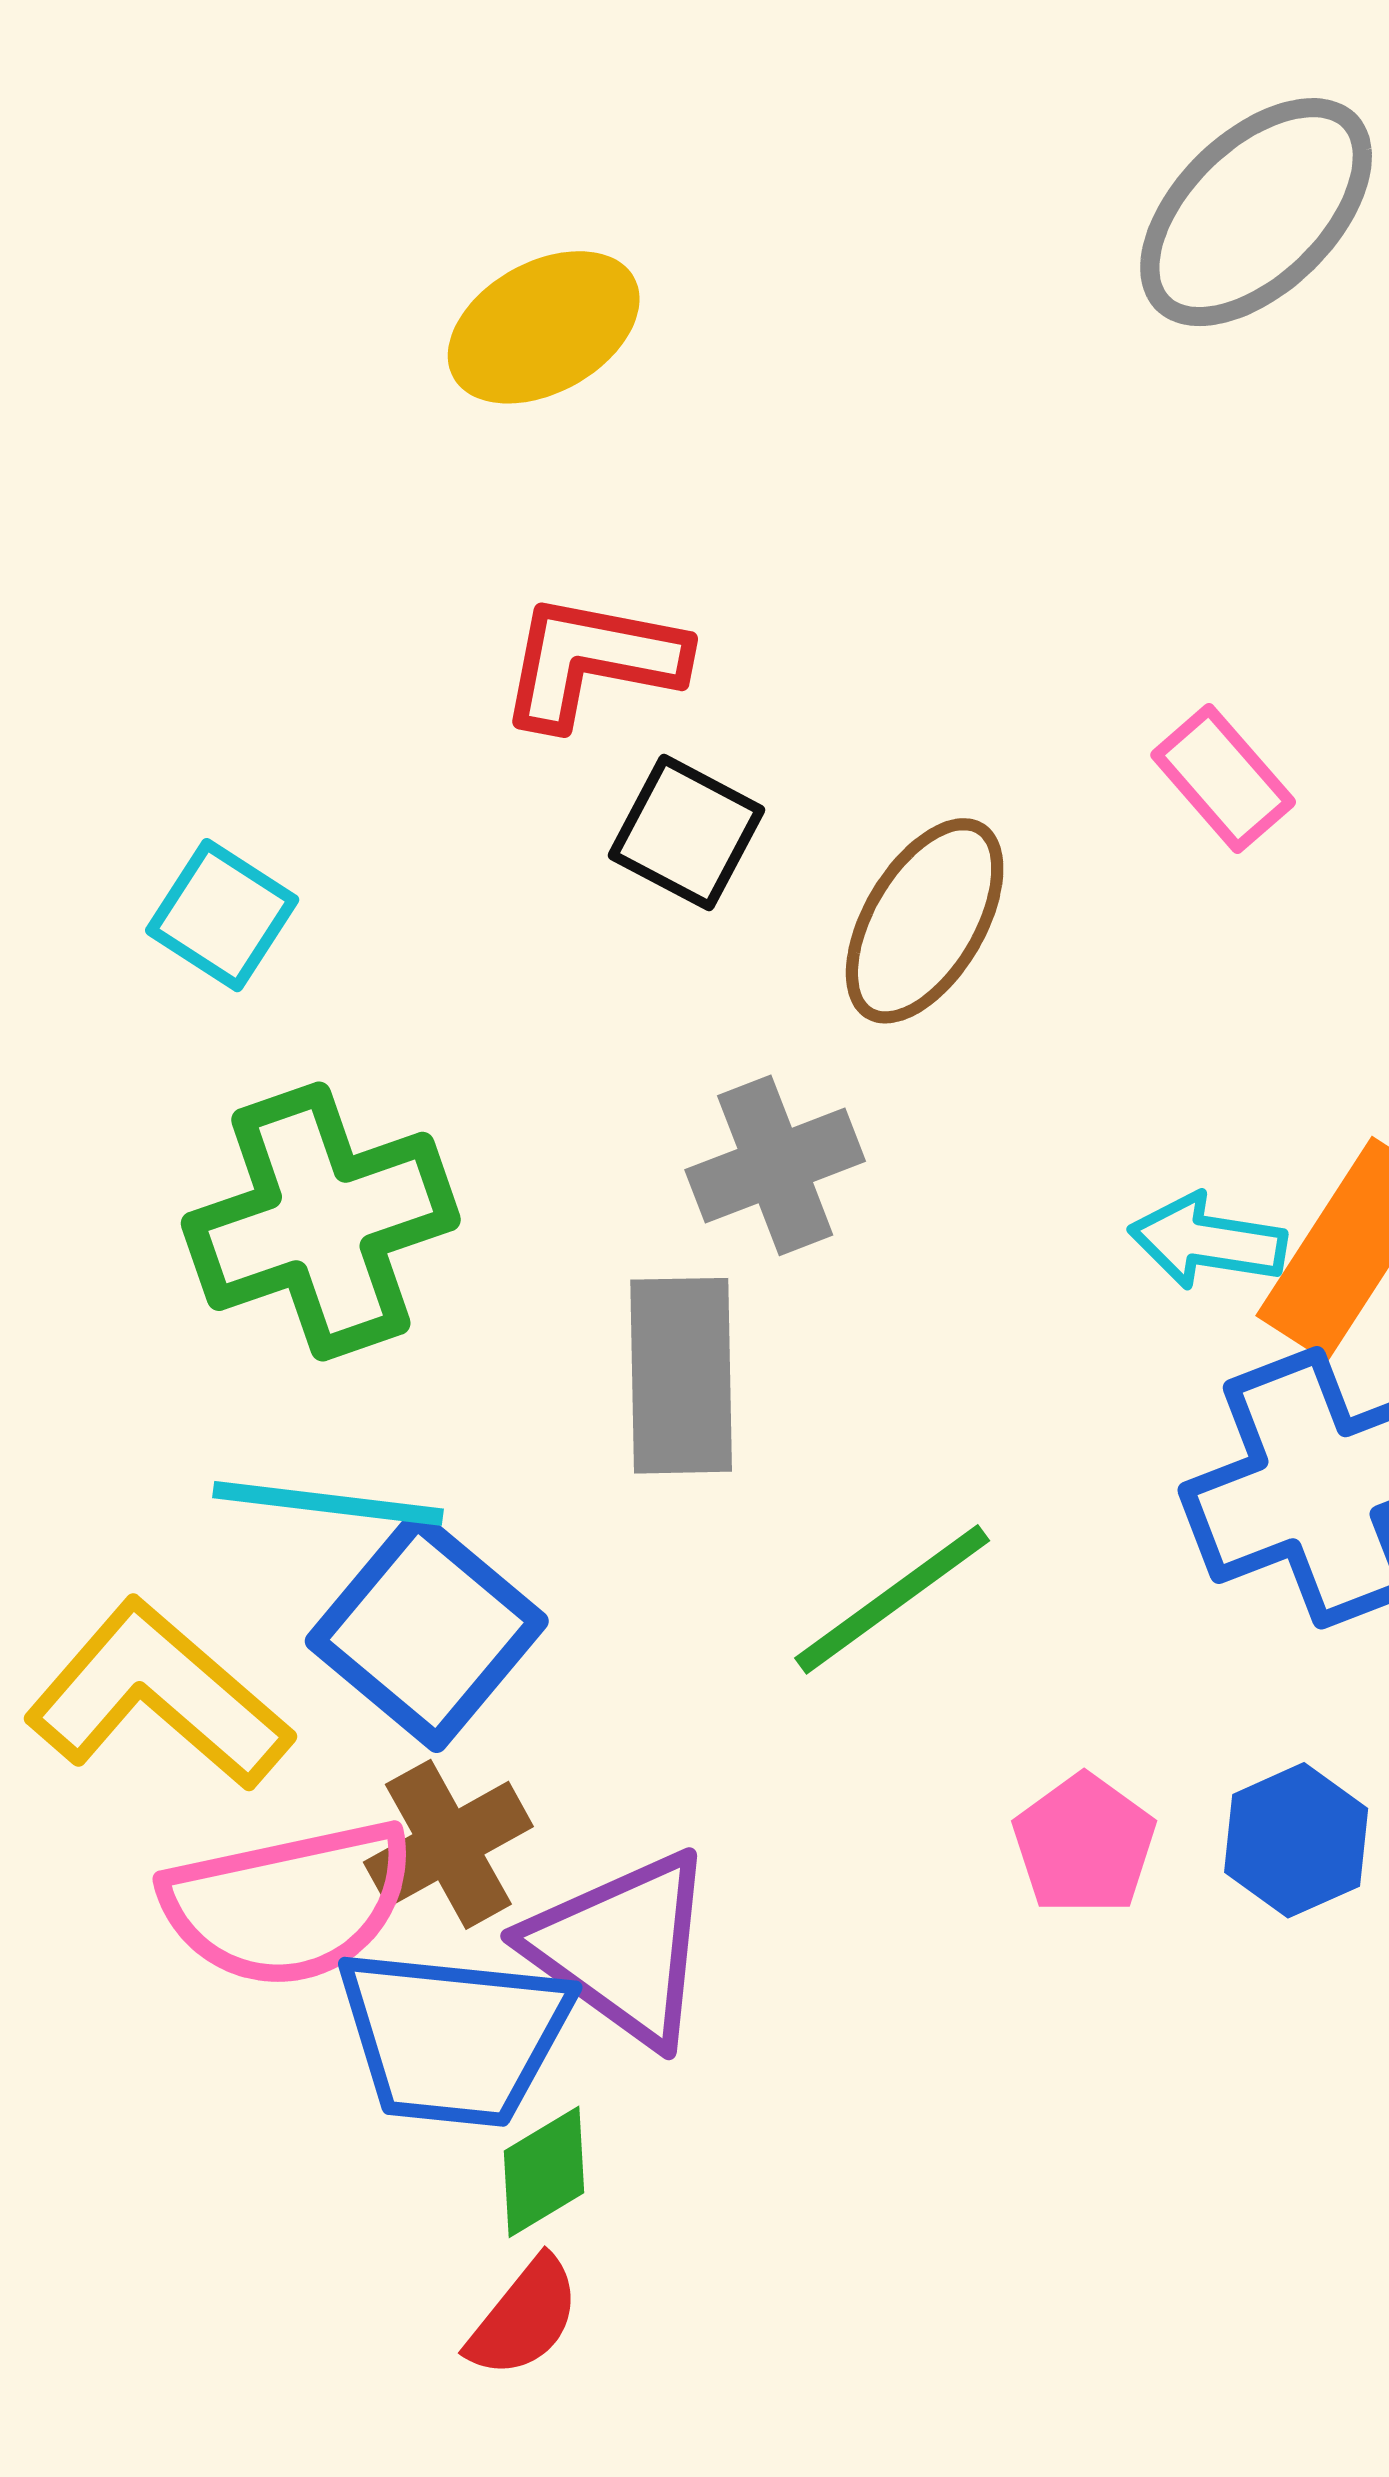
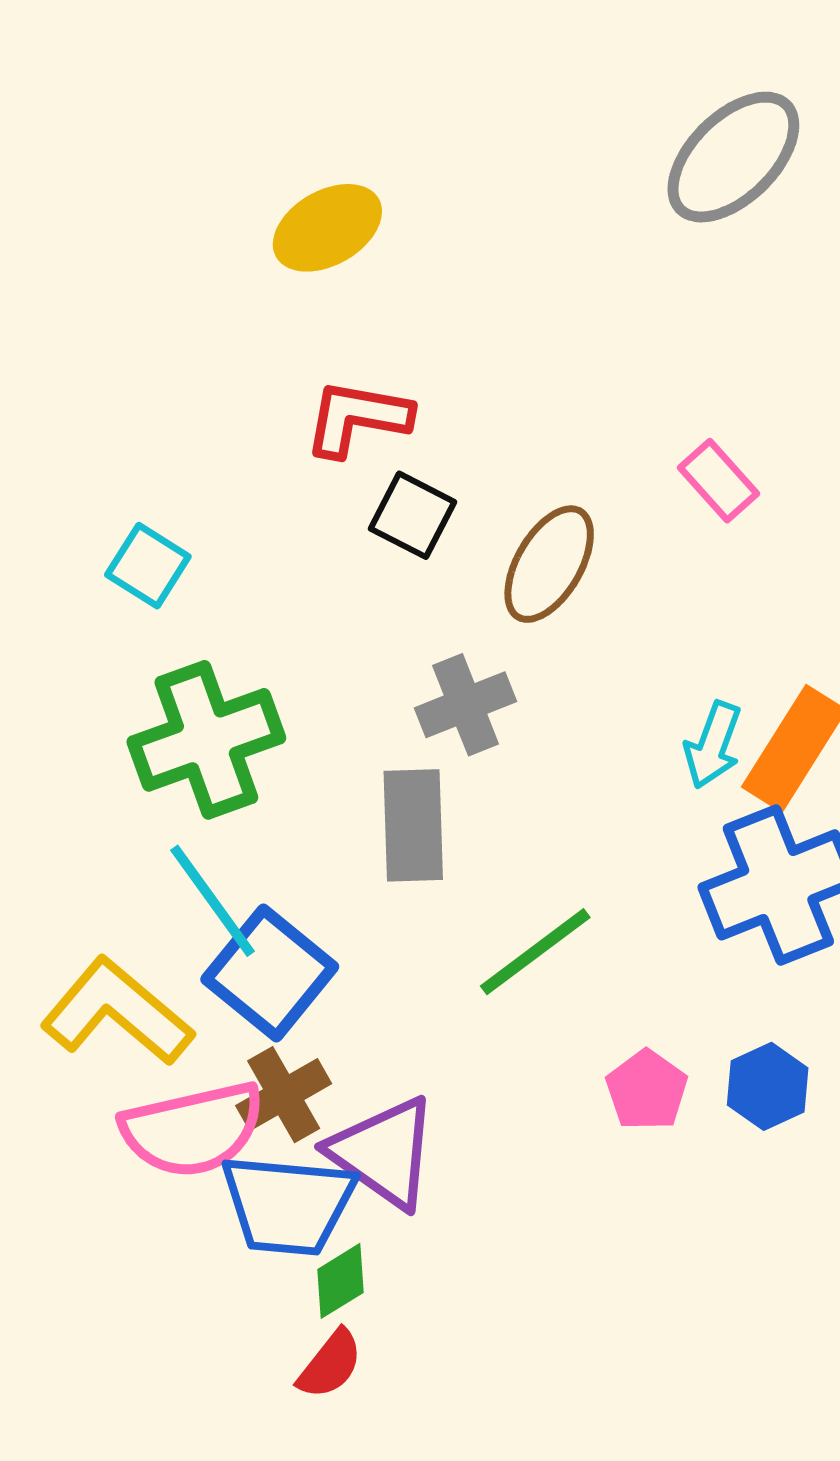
cyan arrow: (1208, 1241) -> (713, 745), turned -78
cyan line: (328, 1503) -> (213, 901), turned 48

